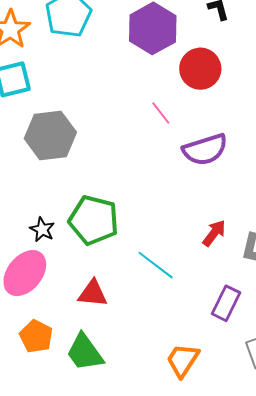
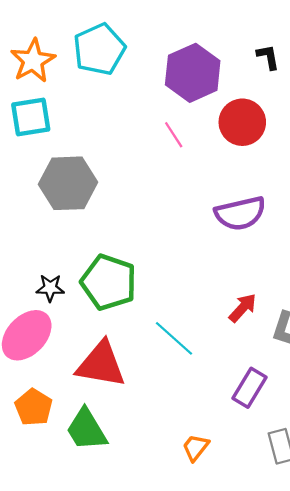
pink line: (161, 113) -> (174, 135), moved
black star: (42, 229) -> (50, 288), turned -30
red triangle: (93, 293) -> (101, 364), size x1.5
orange trapezoid: (183, 360) -> (196, 447), size x0.7

